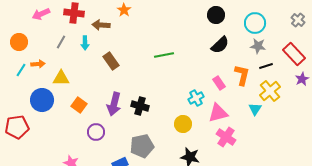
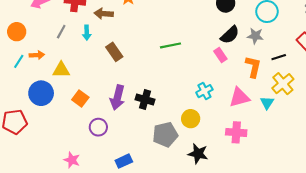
gray star: (258, 46) -> (255, 36), moved
pink rectangle: (219, 83) -> (220, 55), moved
pink triangle: (218, 113) -> (239, 97), moved
pink cross: (226, 137) -> (236, 132), turned -30
gray pentagon: (142, 146) -> (165, 135), moved

